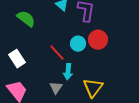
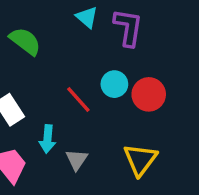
red circle: (98, 40) -> (149, 94), moved
cyan arrow: (68, 72) -> (47, 139), moved

